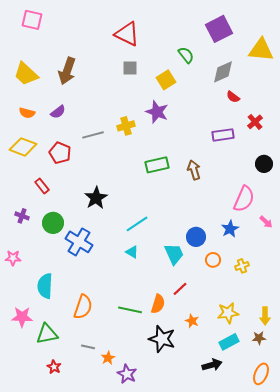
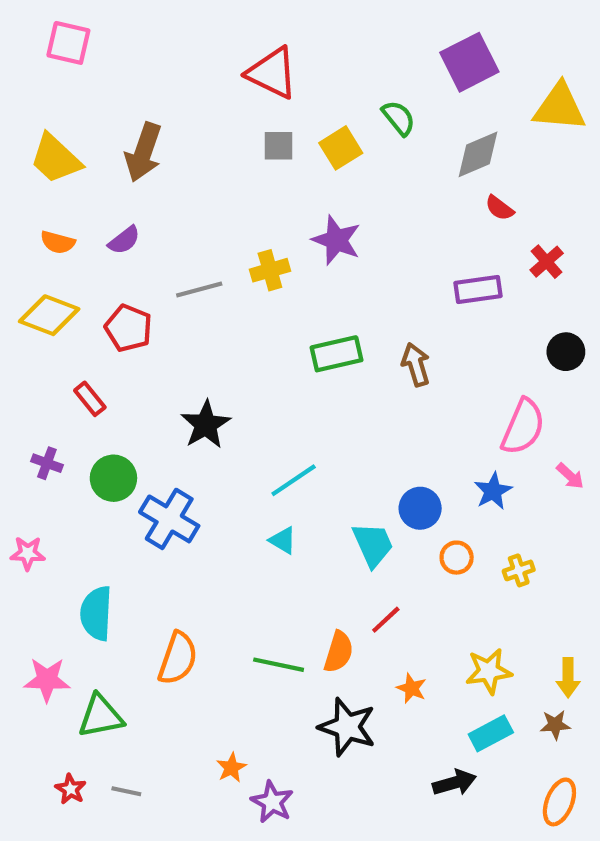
yellow square: (166, 80) -> (341, 148), moved
gray line: (88, 347) -> (126, 791), moved
red star: (54, 367) -> (71, 789), moved

